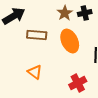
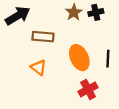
orange ellipse: (70, 41) -> (79, 58), moved
orange triangle: (35, 72) -> (39, 67), moved

